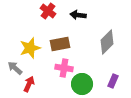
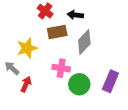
gray diamond: (107, 42) -> (84, 42), moved
brown rectangle: (60, 44) -> (57, 32), moved
purple rectangle: (113, 81) -> (110, 81), size x1.5

